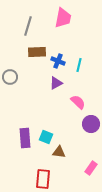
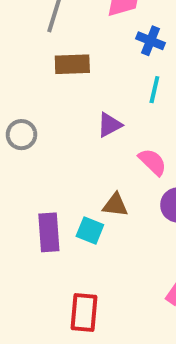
blue cross: (58, 61) -> (151, 41), moved
gray circle: (10, 77) -> (21, 135), moved
brown triangle: (59, 152) -> (115, 205), moved

